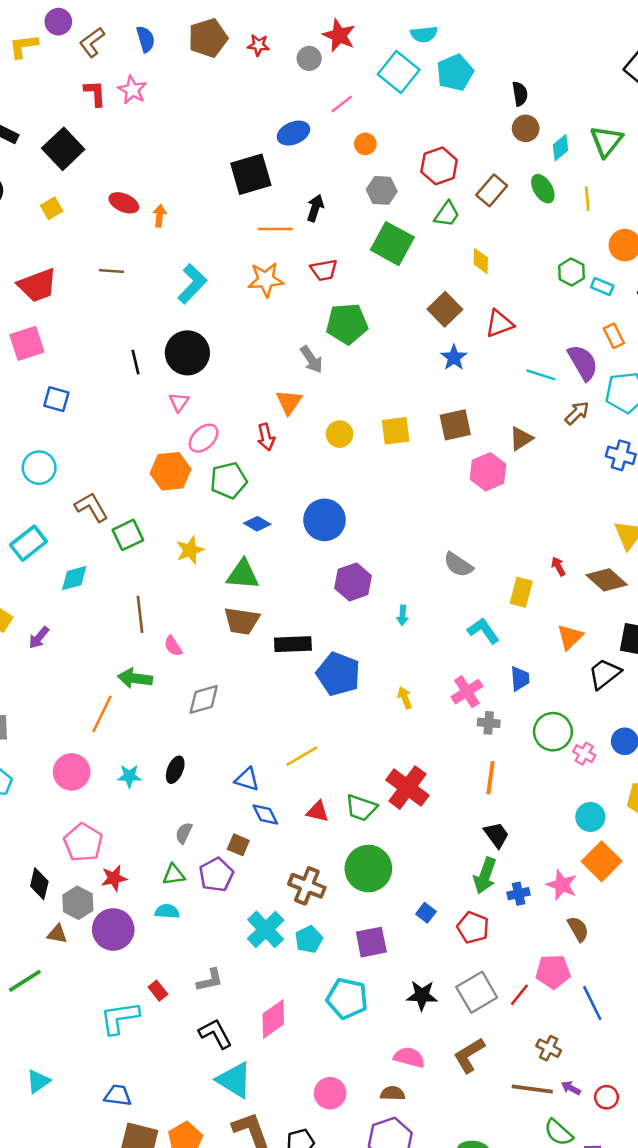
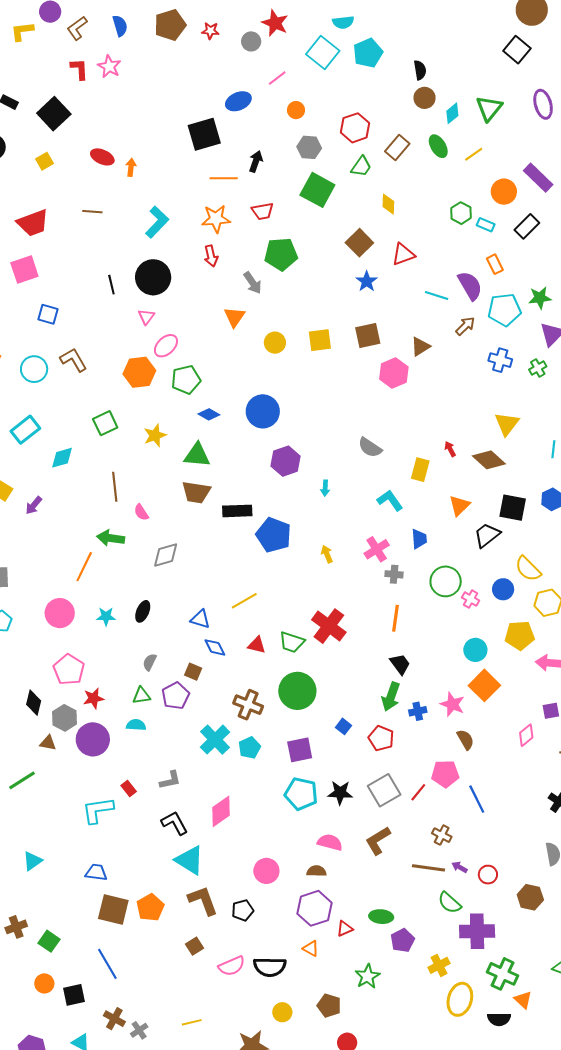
yellow line: (587, 199) -> (474, 154), turned 60
red arrow: (266, 437) -> (211, 256), moved
brown L-shape: (91, 507) -> (74, 360), moved
cyan pentagon: (347, 998) -> (301, 794), moved

